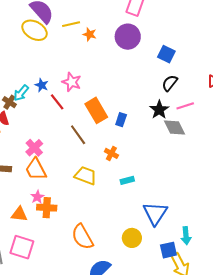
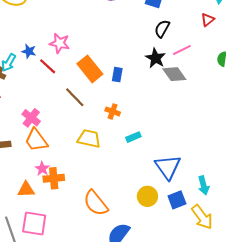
blue square: (168, 250) -> (177, 200), moved

